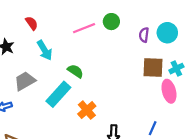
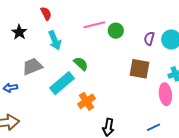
green circle: (111, 22) -> (116, 31), moved
brown square: (153, 67) -> (140, 69), moved
blue line: (153, 128) -> (153, 127), moved, turned 32

